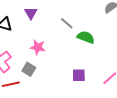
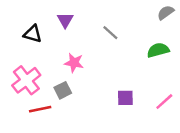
green semicircle: (86, 37) -> (158, 50), moved, turned -36
gray square: (29, 69) -> (63, 90), turned 32

